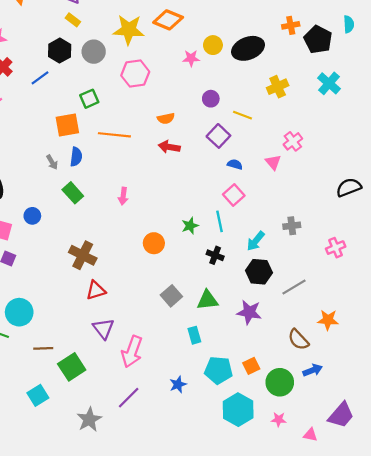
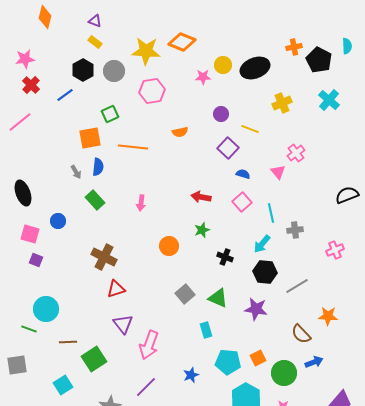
red arrow: (169, 147) -> (201, 197), moved
cyan line: (220, 221) -> (271, 213), moved
green triangle: (207, 300) -> (218, 298), turned 30

